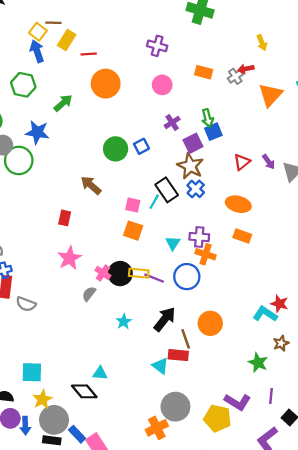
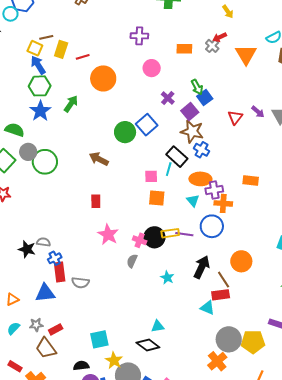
green hexagon: (23, 85) -> (40, 86), moved
blue star: (37, 132) -> (40, 111), moved, turned -30
blue square: (141, 146) -> (147, 125), size x1.5
brown arrow: (91, 185) -> (99, 159), moved
orange ellipse: (238, 204) -> (200, 179), moved
yellow pentagon: (217, 418) -> (253, 342), moved

